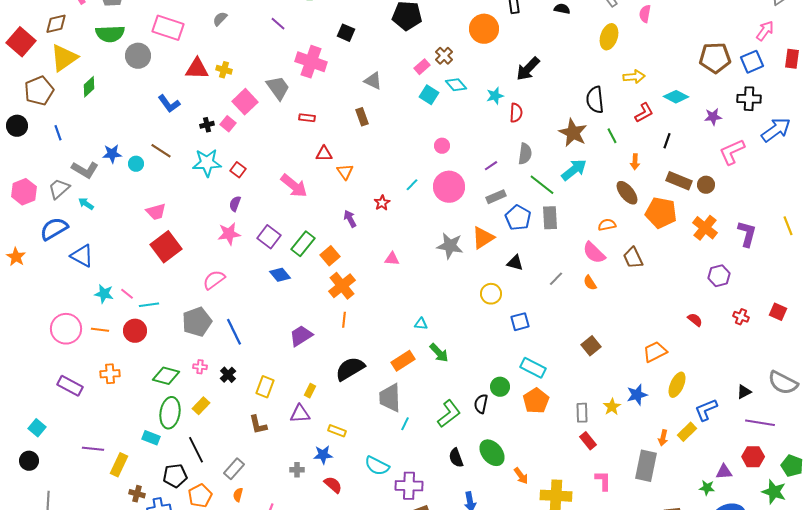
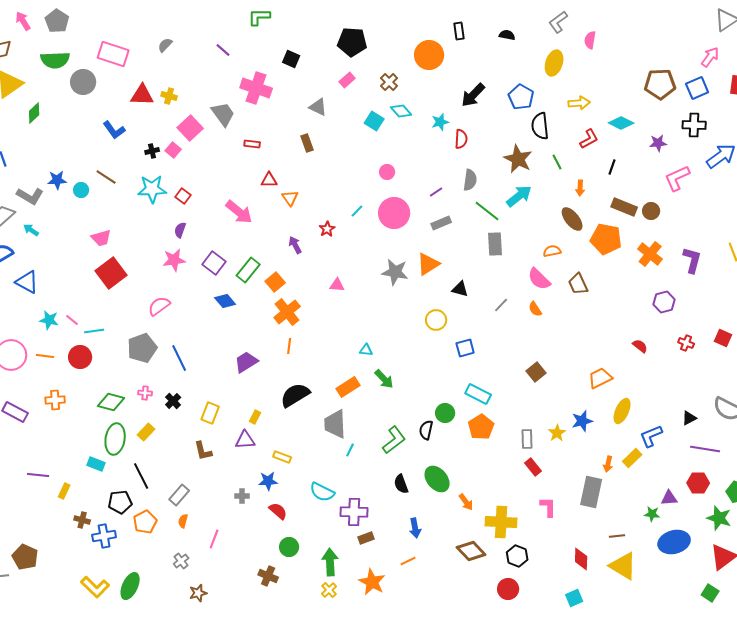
pink rectangle: (422, 67) -> (347, 80), moved
blue pentagon: (518, 218) -> (521, 97), moved
yellow rectangle: (119, 465) -> (64, 491), size x0.7

